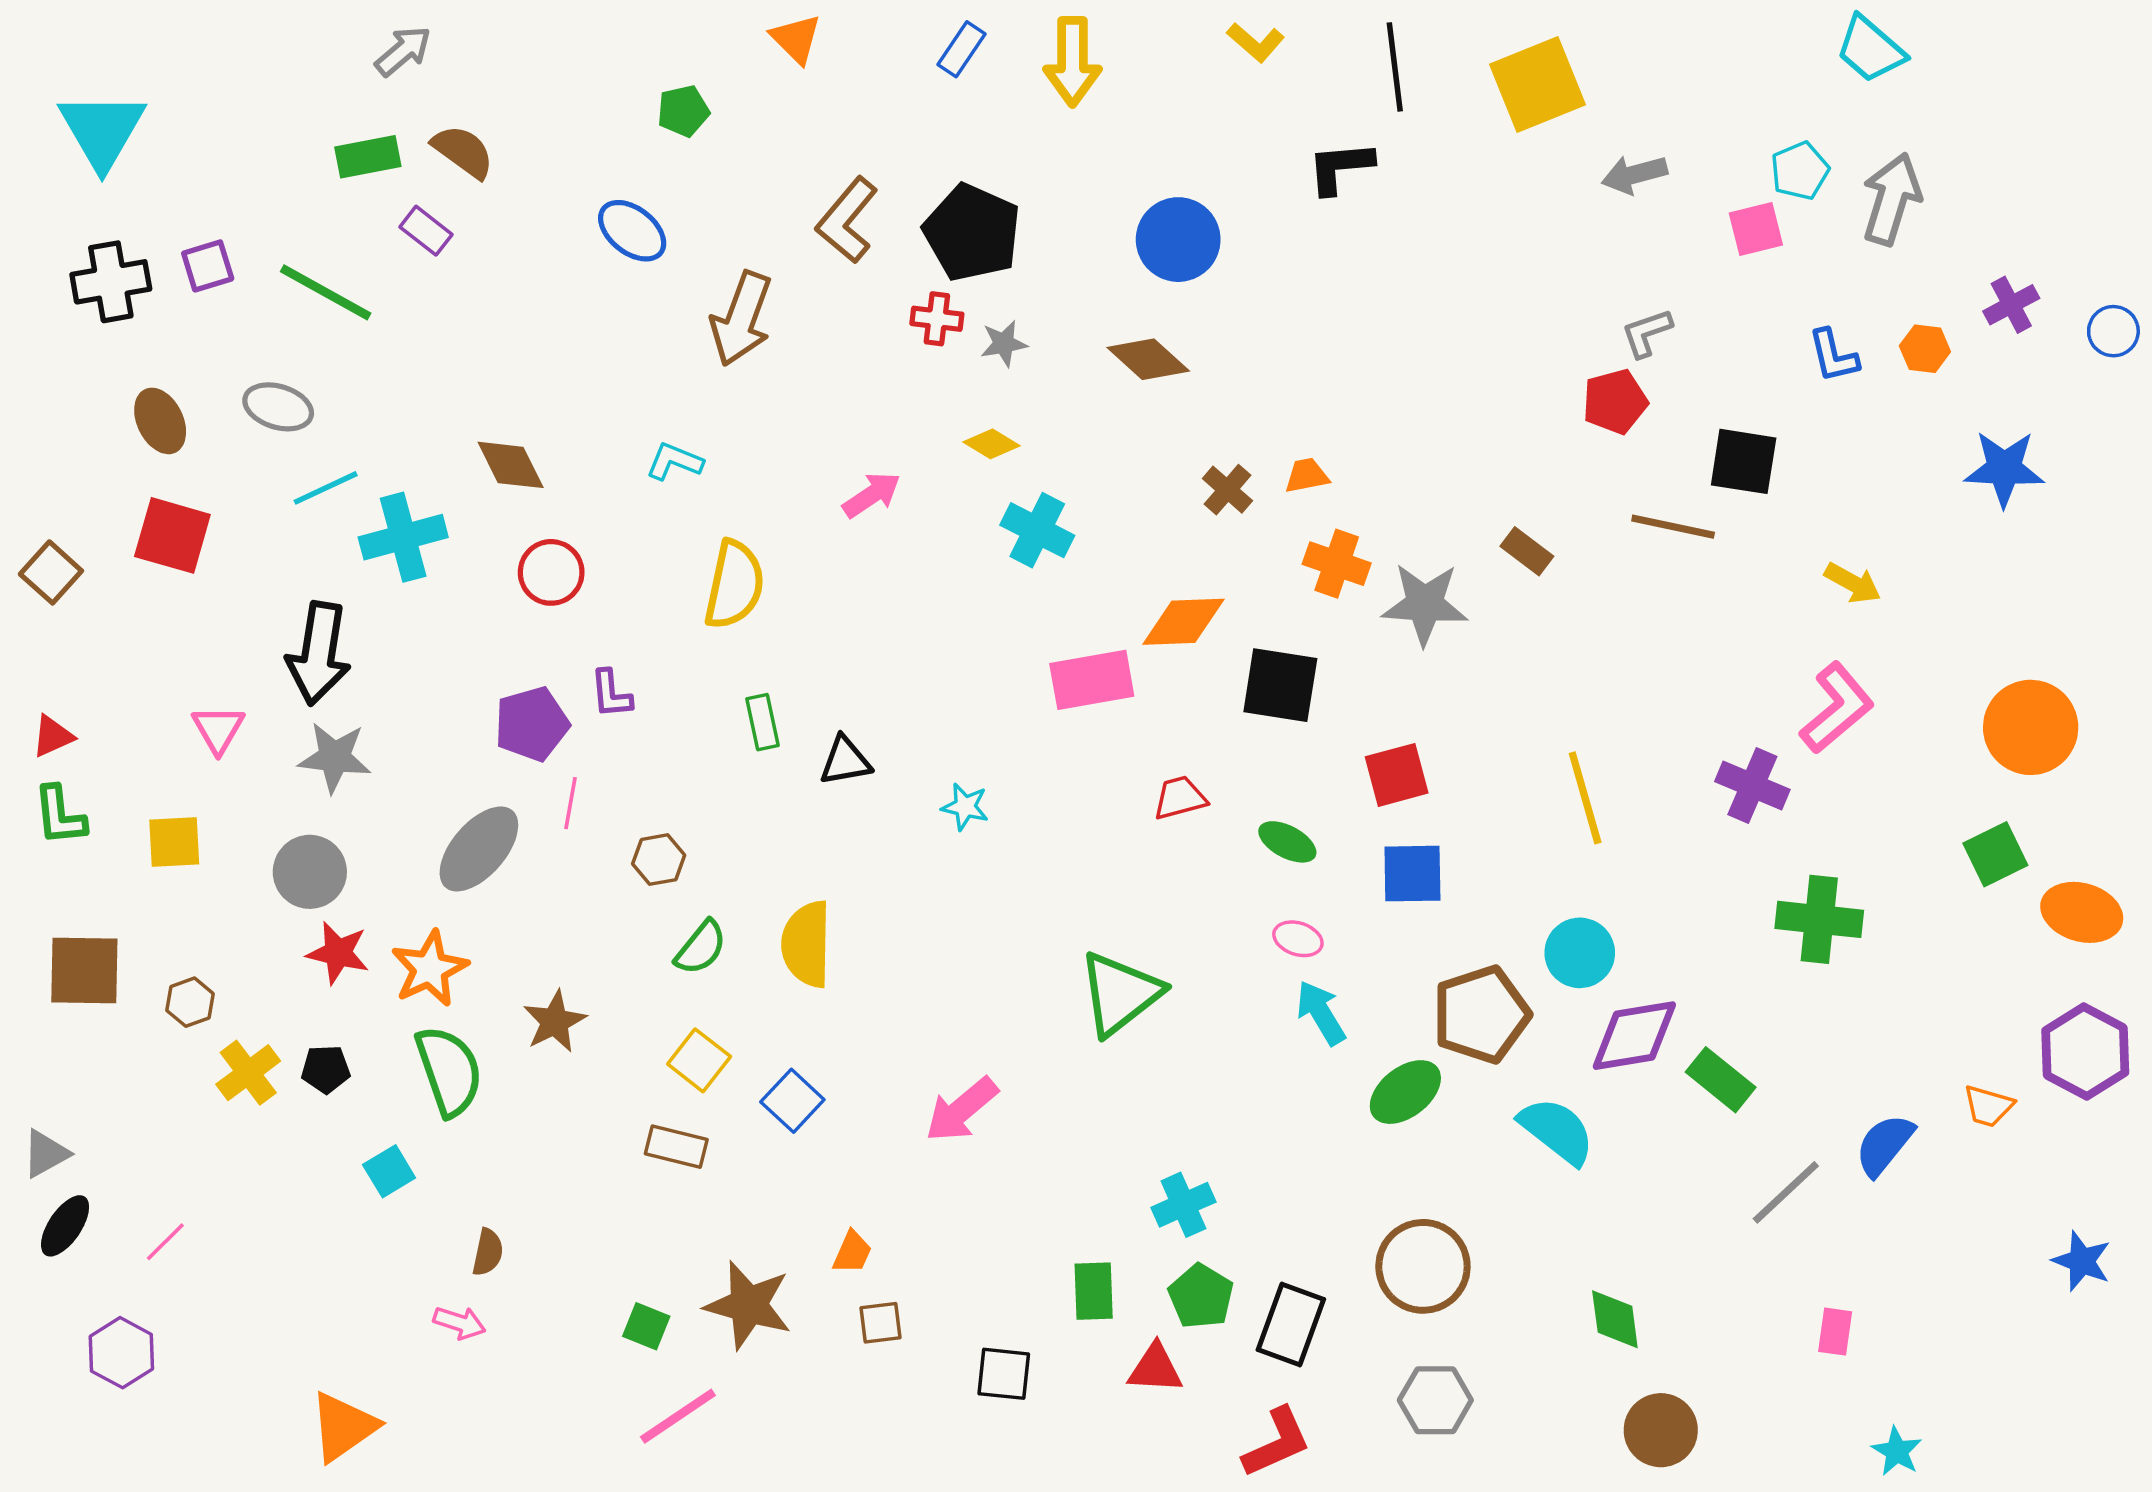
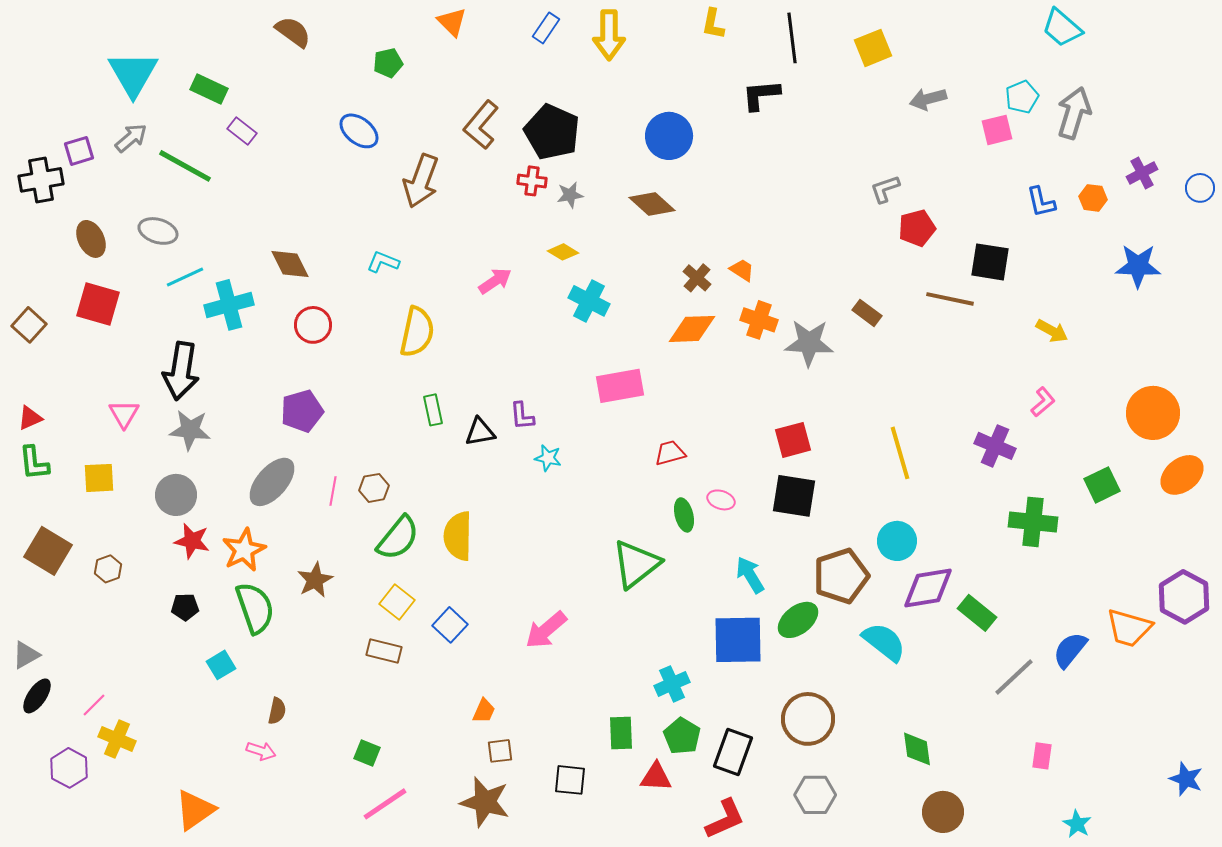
yellow L-shape: (1256, 42) -> (713, 24), turned 60
gray arrow: (403, 51) -> (131, 138), moved
yellow square: (1537, 85) -> (873, 48), size x0.7
cyan triangle: (102, 130) -> (133, 74), moved
brown semicircle: (463, 151) -> (293, 32), moved
green rectangle: (368, 157) -> (209, 89), turned 36
purple square: (208, 266) -> (79, 151), moved
black cross: (111, 282) -> (41, 180), moved
gray L-shape: (1647, 333) -> (885, 189), moved
orange trapezoid: (1307, 476) -> (742, 270), turned 44
orange diamond: (1183, 622) -> (692, 329), moved
black square: (1280, 685) -> (794, 496), moved
purple L-shape: (611, 694) -> (522, 416), moved
pink L-shape: (1837, 708) -> (1043, 402), size x0.6
pink line: (571, 803) -> (333, 491), moved
green ellipse: (1287, 842) -> (684, 515), moved, turned 48
green square: (1995, 854) -> (1102, 485), moved
blue square: (1412, 874) -> (738, 640), moved, size x1.4
orange ellipse: (2082, 912) -> (1182, 475), moved, turned -54
pink ellipse: (1298, 939) -> (721, 500), moved
green semicircle: (701, 948) -> (398, 538), size x1.4
brown square: (84, 970) -> (48, 551), turned 30
yellow cross: (248, 1073) -> (117, 739), moved, turned -30
orange trapezoid: (1988, 1106) -> (1129, 628), size x1.6
blue star: (2082, 1261) -> (1186, 779), moved
brown star: (748, 1305) -> (485, 802), moved

